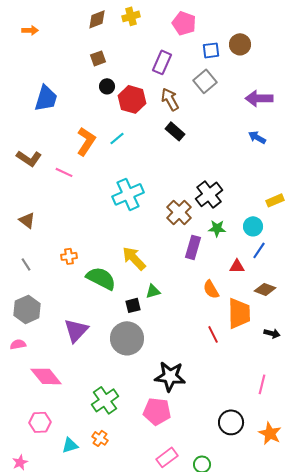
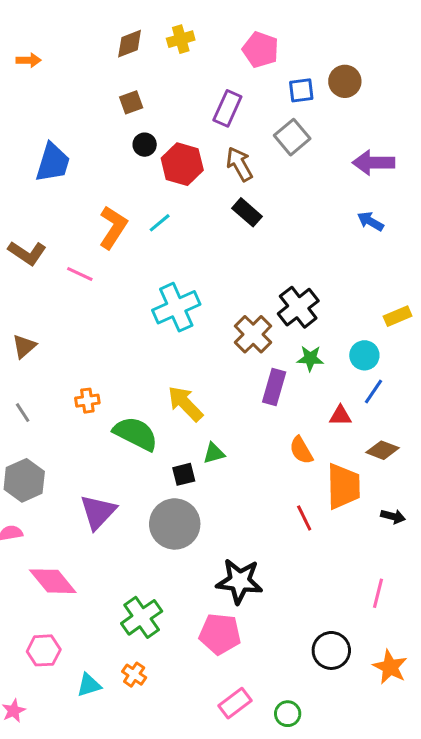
brown triangle: (27, 220) -> (24, 346), turned 42

